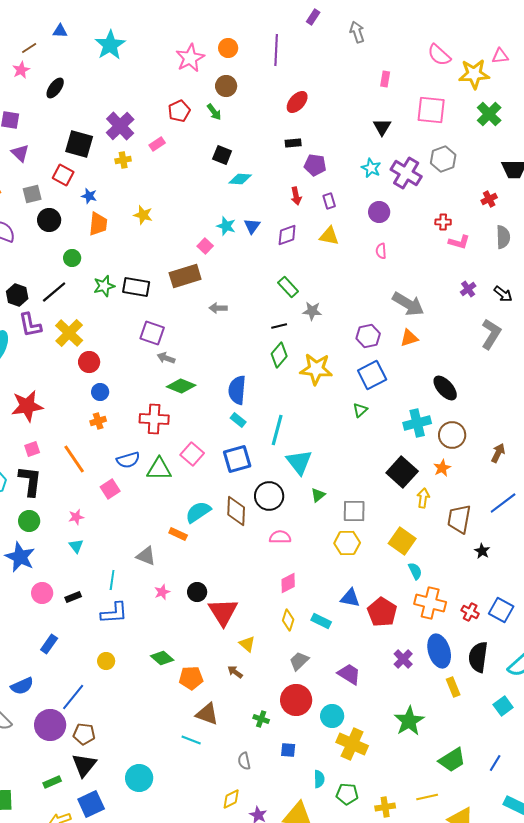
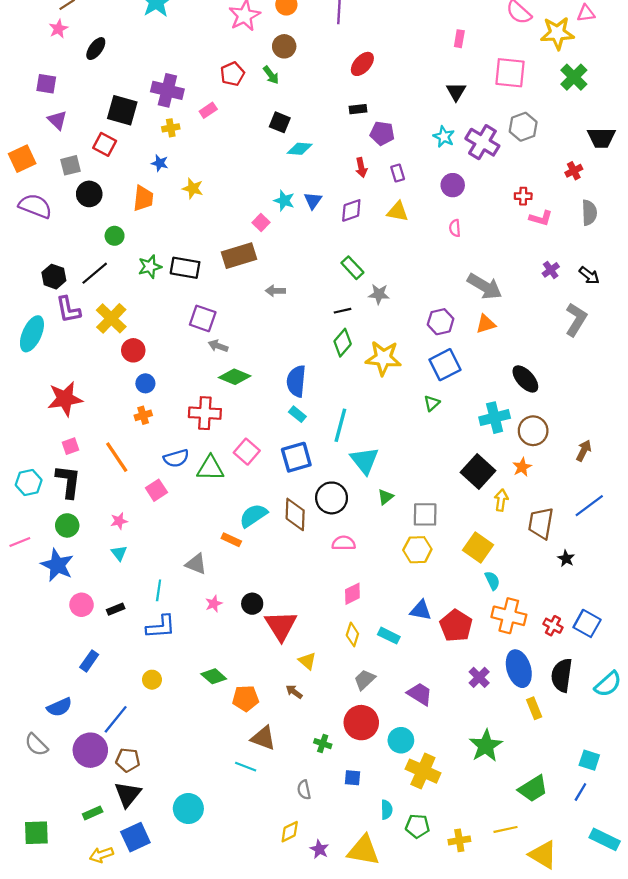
purple cross: (120, 126) -> (167, 90), turned -32
blue star: (89, 196) -> (160, 163), moved
cyan square: (503, 706) -> (589, 760), moved, turned -36

